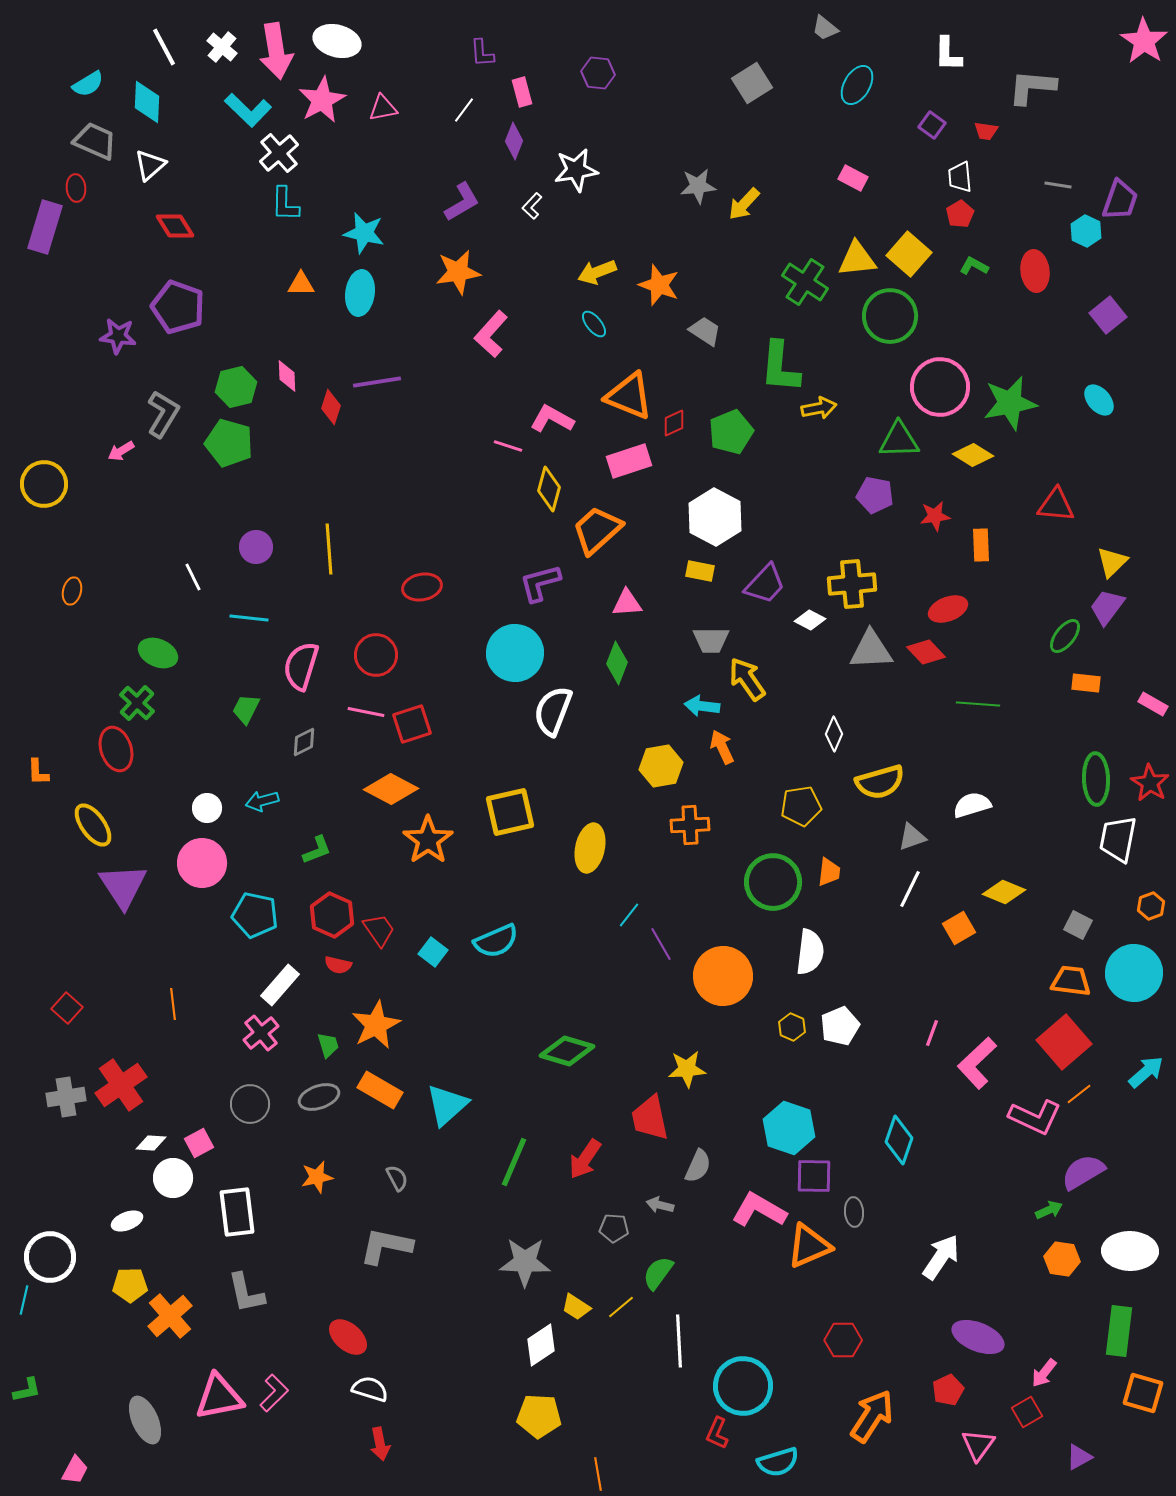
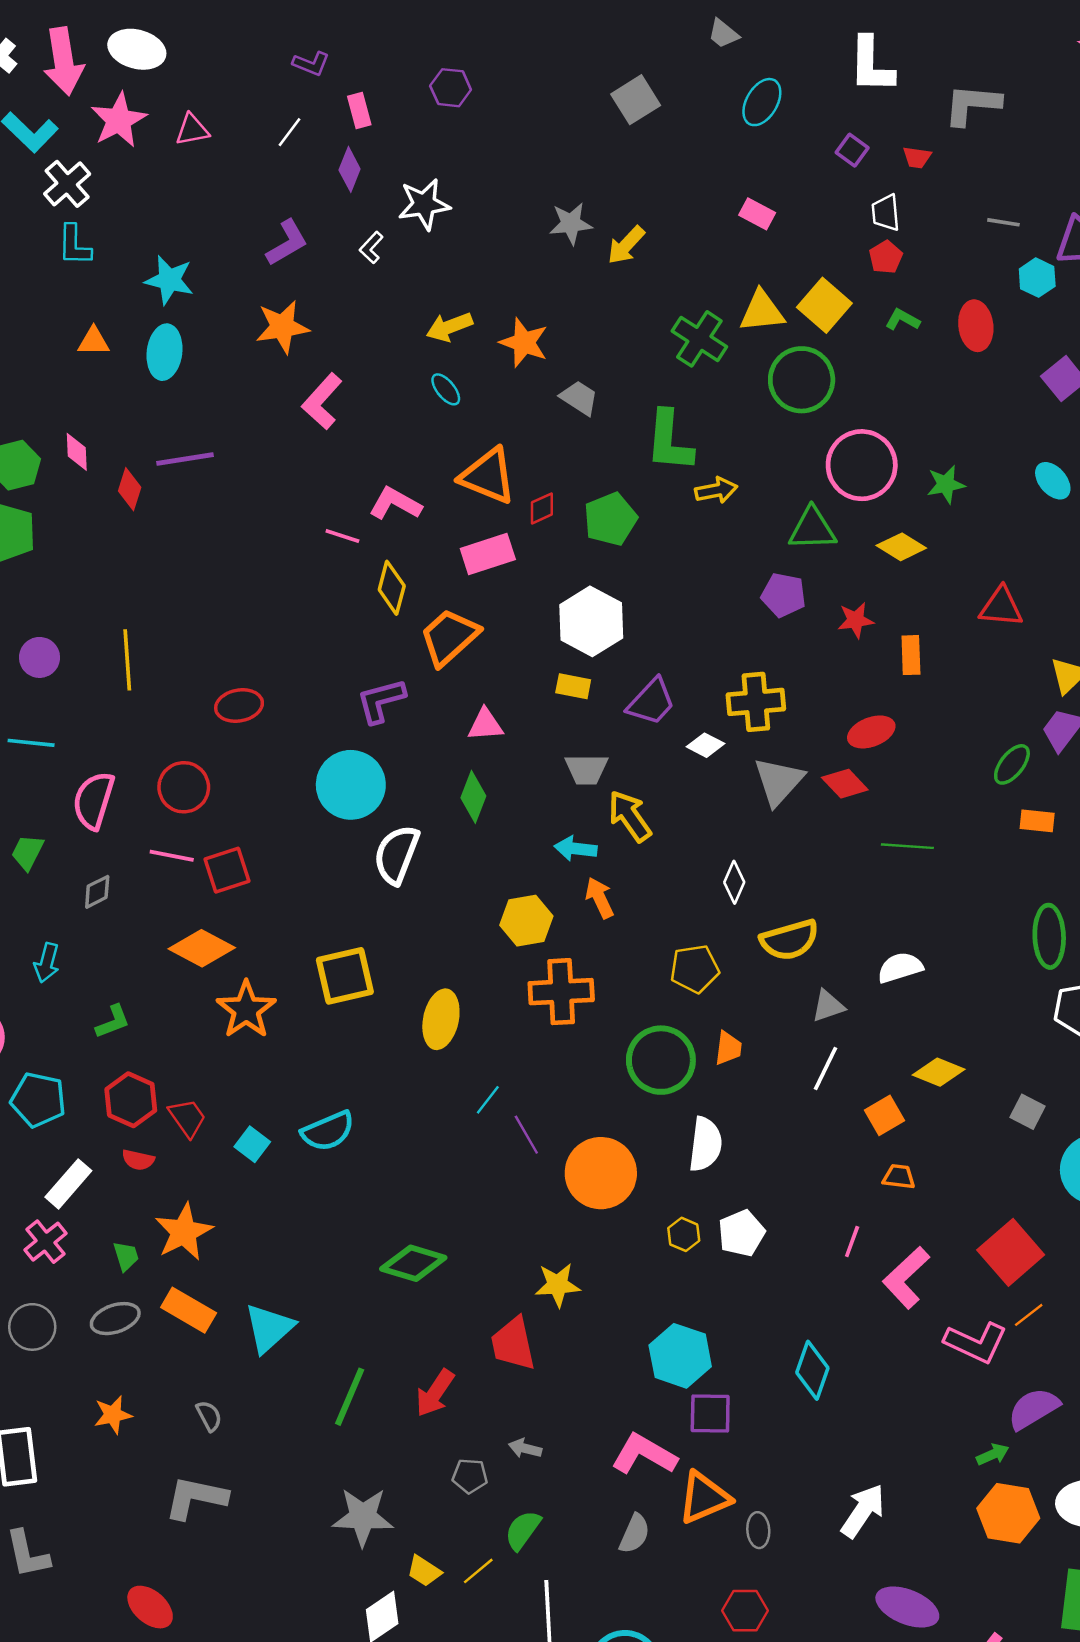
purple L-shape: (482, 53) -> (311, 64), turned -64
white L-shape: (948, 54) -> (871, 65), size x1.4
green star: (1010, 403) -> (946, 484), size x0.6
gray triangle: (871, 650) -> (779, 781), turned -45
cyan arrow: (262, 801) -> (47, 963), turned -60
orange cross: (690, 825) -> (561, 992), size x1.4
orange trapezoid: (1071, 981) -> (899, 1177), moved, size x0.7
gray semicircle: (698, 1166) -> (634, 1534), moved
gray ellipse: (854, 1212) -> (758, 1530), moved
orange hexagon: (1062, 1259) -> (1008, 1513), size x1.4

